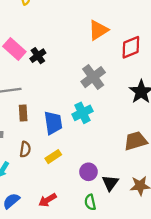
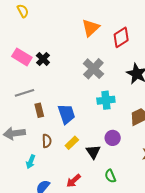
cyan cross: (82, 113) -> (106, 100), moved, turned 30
purple circle: (88, 172) -> (113, 138), moved
black triangle: (110, 183) -> (93, 152), moved

